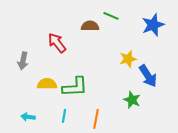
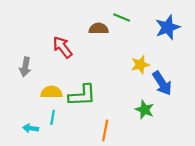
cyan line: (64, 116) -> (53, 117), moved

